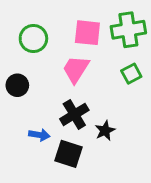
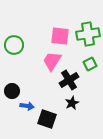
green circle: (33, 39) -> (14, 45), moved
black circle: (17, 85) -> (12, 91), moved
black cross: (74, 114) -> (69, 80), moved

